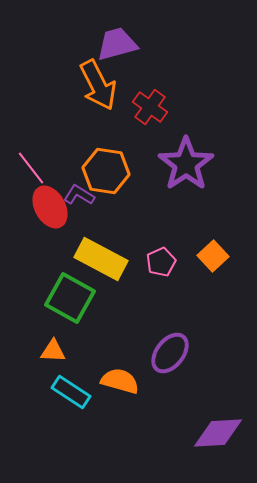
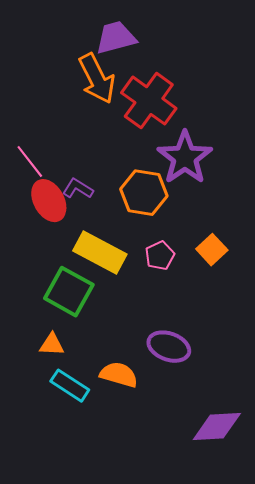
red cross: (150, 107) -> (149, 101), size x1.6
orange hexagon: (106, 171) -> (144, 193), moved
purple ellipse: (170, 353) -> (169, 347), turned 72

